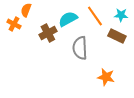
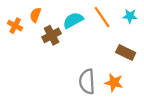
orange semicircle: (26, 10) -> (35, 15), moved
brown rectangle: (117, 36) -> (126, 52), moved
gray semicircle: (80, 48) -> (87, 82), moved

